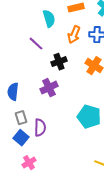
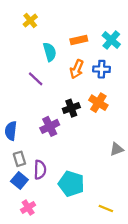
black cross: (59, 62) -> (71, 108), moved
cyan pentagon: (89, 117) -> (71, 184), moved

